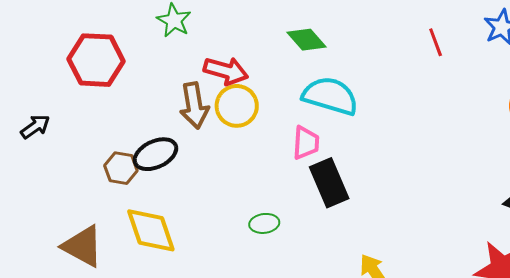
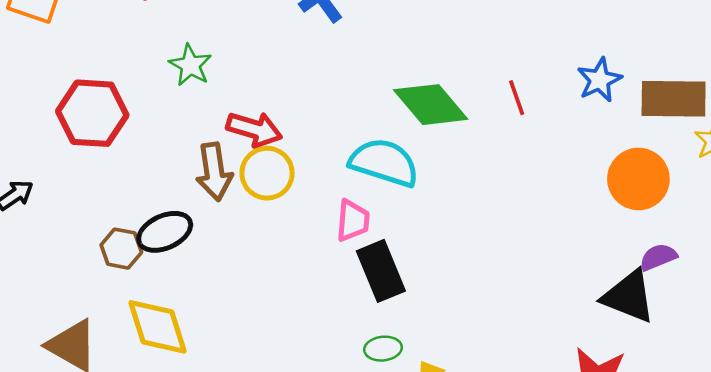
green diamond: (307, 40) -> (431, 105), moved, size x1.5
green ellipse: (264, 223) -> (383, 349), moved

